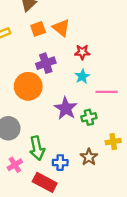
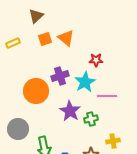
red star: (82, 52) -> (96, 60), moved
purple cross: (46, 63) -> (60, 76), moved
cyan star: (82, 76) -> (85, 82), size x1.5

